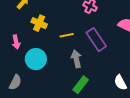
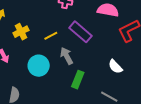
yellow cross: (39, 23) -> (21, 32), turned -35
cyan circle: (36, 59) -> (39, 66), moved

